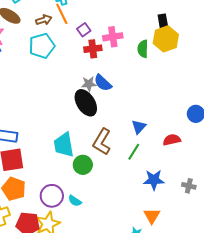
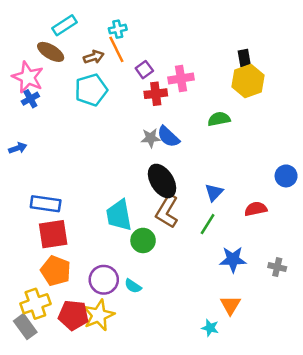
green semicircle: (143, 49) -> (219, 119), moved, turned 78
black ellipse: (86, 103) -> (162, 181), moved

